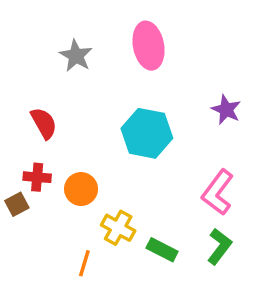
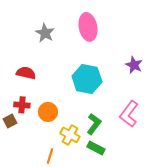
red semicircle: (44, 123) -> (26, 73), turned -48
green L-shape: (219, 246) -> (94, 124), moved

